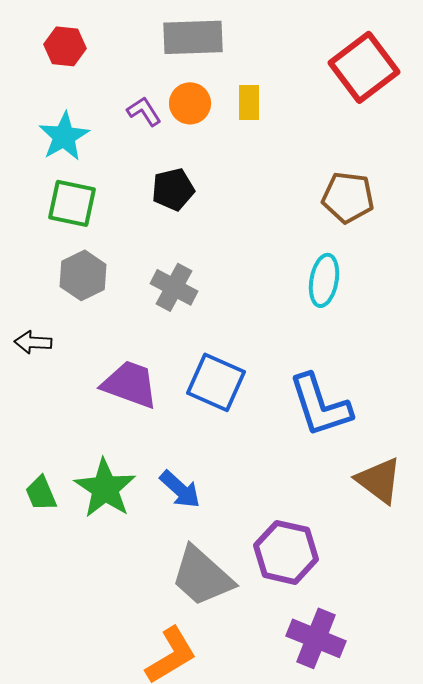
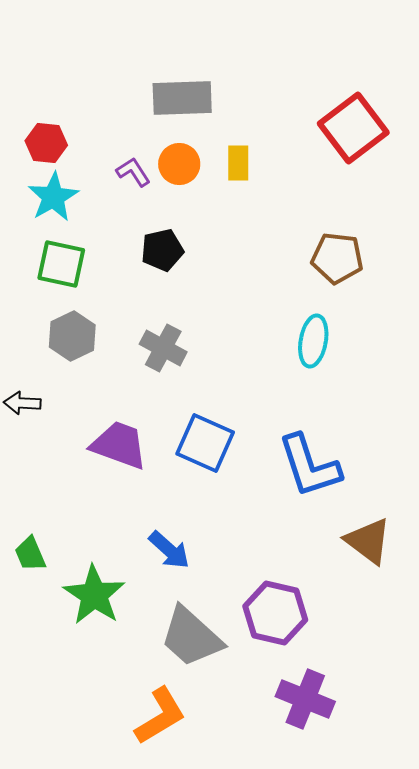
red hexagon: (65, 46) -> (46, 143), moved
green star: (105, 488) -> (94, 595), moved

